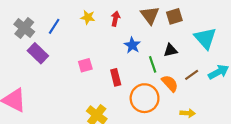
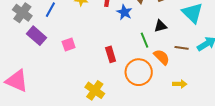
blue star: (132, 45) -> (124, 12), moved
pink square: (85, 65) -> (69, 45), moved
brown line: (192, 75) -> (182, 48), turned 48

